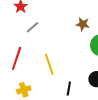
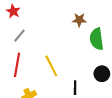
gray line: (32, 27) -> (20, 36), moved

